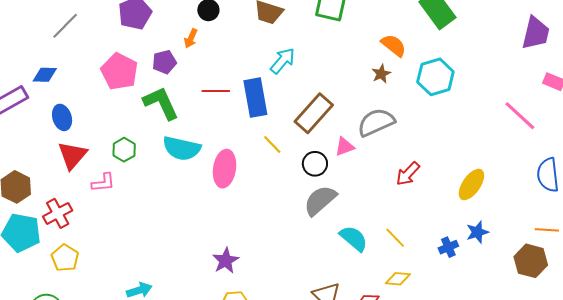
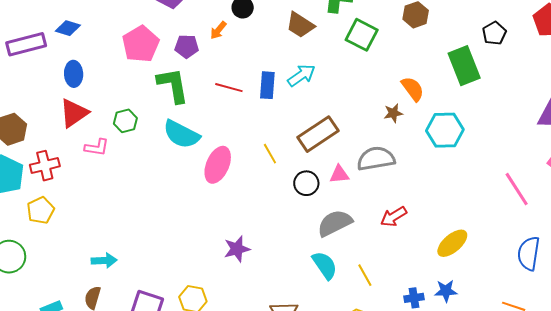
blue rectangle: (255, 98) -> (267, 85), moved, size x0.7
gray semicircle: (320, 200) -> (335, 223), moved
purple star: (226, 261) -> (237, 249), moved

